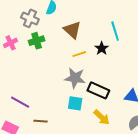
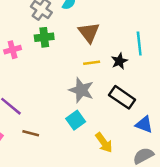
pink cross: (11, 43) -> (13, 50), moved
black rectangle: (98, 90) -> (122, 97), moved
cyan square: (75, 103) -> (76, 120), turned 35

